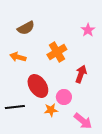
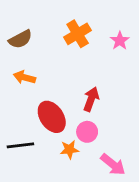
brown semicircle: (26, 28) -> (20, 39), moved
orange cross: (57, 52) -> (78, 34), moved
red arrow: (81, 74) -> (91, 99), moved

